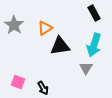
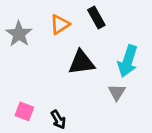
black rectangle: (94, 13) -> (96, 18), moved
orange triangle: (45, 28) -> (60, 24), moved

